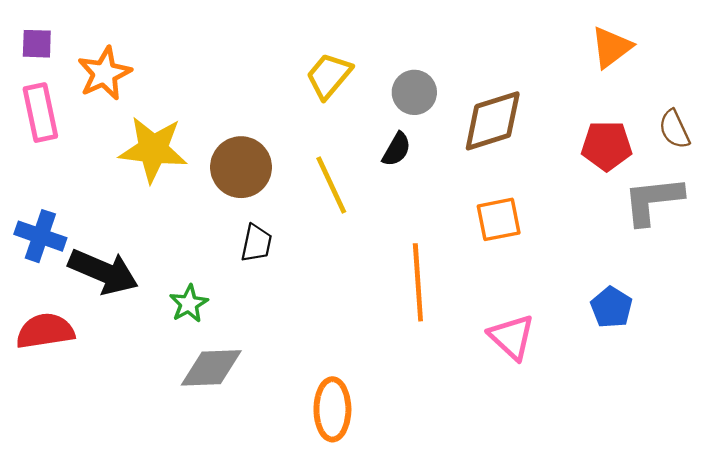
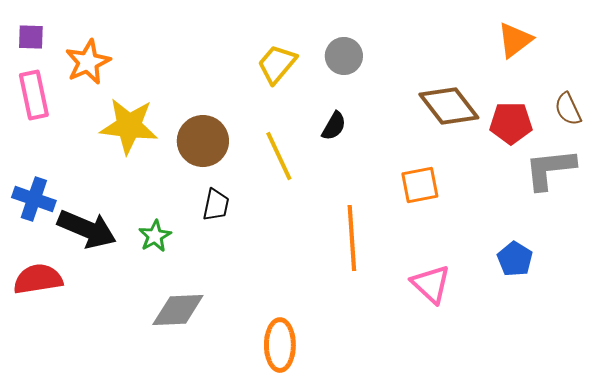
gray circle: (414, 92) -> (344, 56), moved
brown diamond: (493, 121) -> (449, 106), moved, turned 70
green star: (189, 304) -> (155, 236), moved

